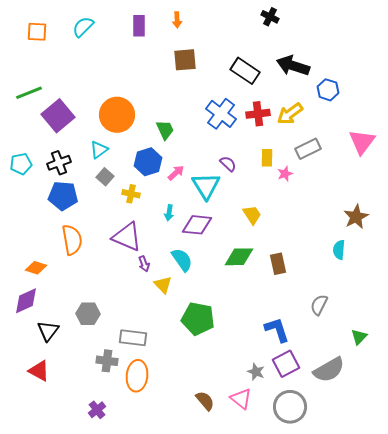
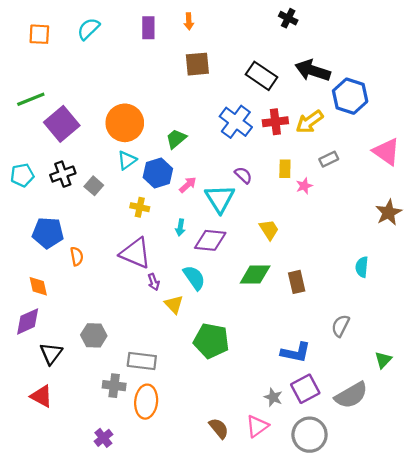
blue hexagon: (328, 90) -> (350, 96), size x1.5
green trapezoid: (165, 130) -> (176, 139), turned -105
pink triangle: (362, 142) -> (386, 152), turned -32
gray rectangle: (308, 149) -> (329, 159), size x0.7
cyan triangle: (99, 150) -> (127, 160), moved
gray square: (105, 177) -> (94, 186), moved
blue pentagon: (63, 196) -> (48, 233), moved
brown star: (356, 217) -> (389, 213), moved
orange semicircle: (72, 240) -> (77, 256), size x0.6
orange diamond: (36, 268) -> (38, 286), turned 60
blue L-shape: (277, 330) -> (296, 352), turned 120
pink triangle: (241, 399) -> (257, 426), turned 45

